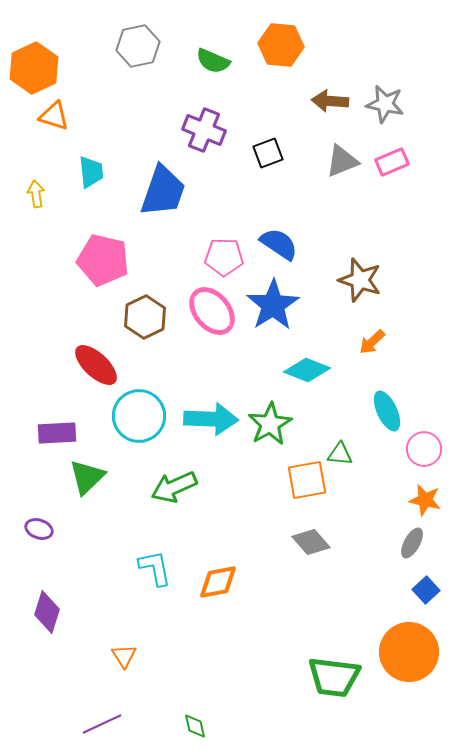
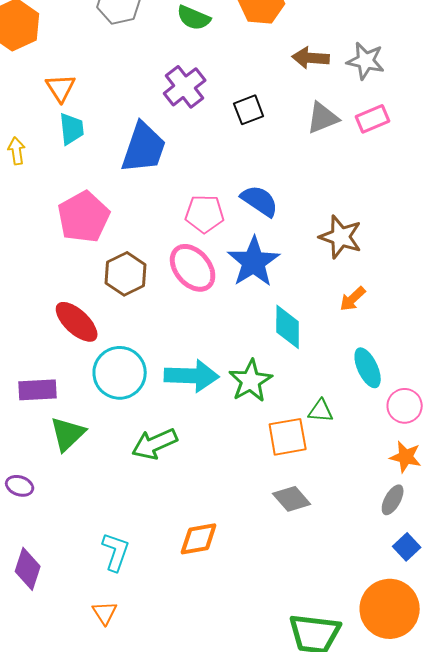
orange triangle: (54, 116) -> (61, 88), moved, turned 40
purple cross: (204, 130) -> (185, 87), turned 30
pink pentagon: (103, 260) -> (84, 217), turned 30
cyan diamond: (307, 370) -> (288, 327), turned 69
cyan L-shape: (155, 568) -> (116, 552), moved, turned 30

